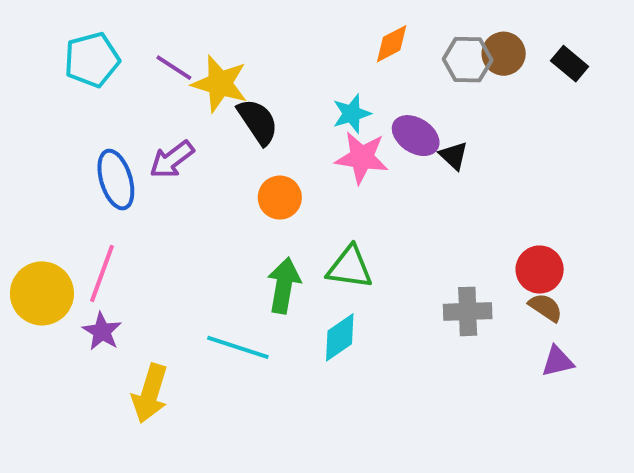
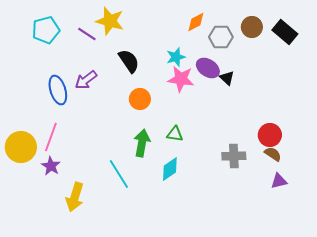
gray hexagon: (468, 60) -> (221, 37), moved
black rectangle: (570, 64) -> (285, 32), size x1.4
yellow star: (220, 84) -> (110, 21), moved
green triangle: (350, 267) -> (175, 134), size x0.7
cyan line: (238, 347) -> (119, 174), turned 40

